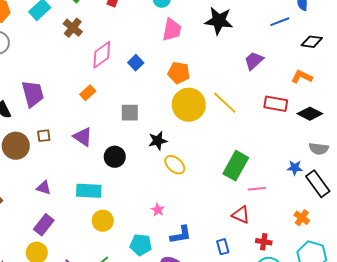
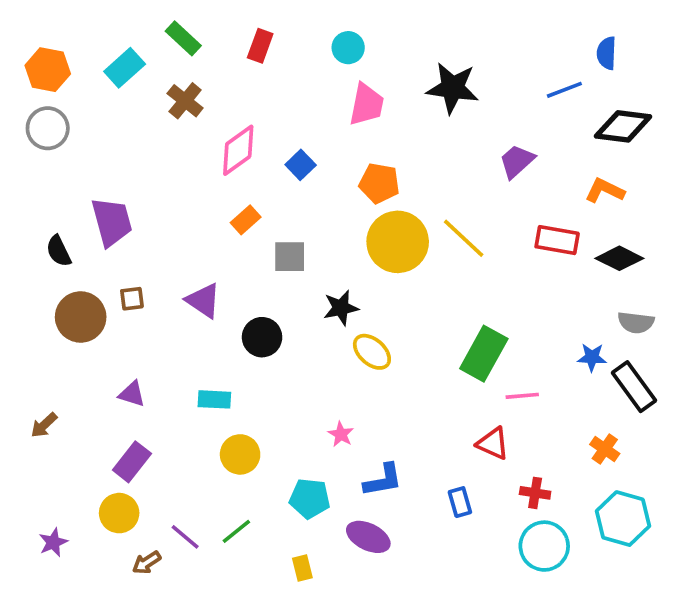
black diamond: (312, 42) -> (623, 126), size x1.4
orange rectangle: (88, 93) -> (246, 220), moved
cyan rectangle: (89, 191) -> (214, 399), size x0.7

